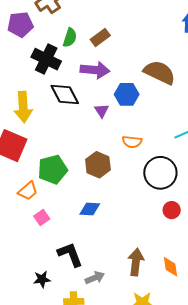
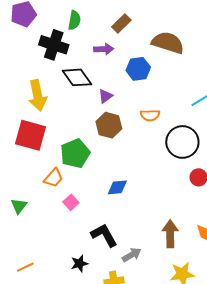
brown rectangle: (100, 37) -> (121, 23), moved
purple arrow: (95, 70) -> (104, 49), size x0.7
purple triangle: (102, 111) -> (106, 96), moved, turned 35
brown hexagon: (98, 165) -> (109, 125), moved

